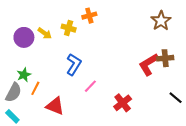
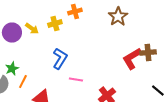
brown star: (161, 21) -> (118, 16), moved
yellow cross: (69, 28) -> (55, 24), turned -32
pink line: (90, 86) -> (76, 80), turned 56

